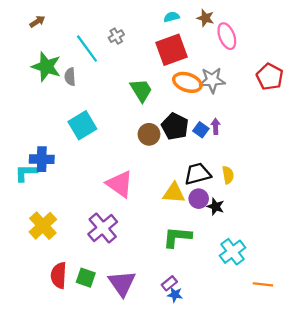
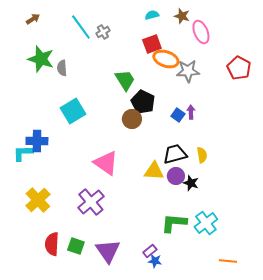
cyan line: (87, 49) -> (81, 27), moved
red square: (172, 50) -> (152, 44), size x0.7
orange ellipse: (187, 82) -> (166, 59), moved
black pentagon: (175, 126) -> (143, 102), moved
green L-shape: (177, 237) -> (174, 223), moved
orange line: (263, 284) -> (228, 261), moved

